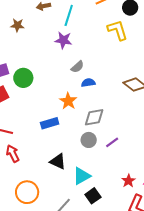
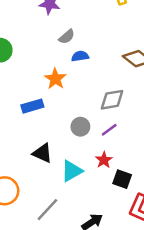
gray diamond: (94, 117) -> (112, 100), moved
red star: (128, 181) -> (104, 160), moved
black square: (93, 196) -> (122, 179), moved, turned -35

